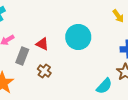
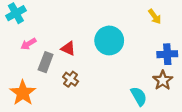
cyan semicircle: (104, 86) -> (139, 96), turned -72

